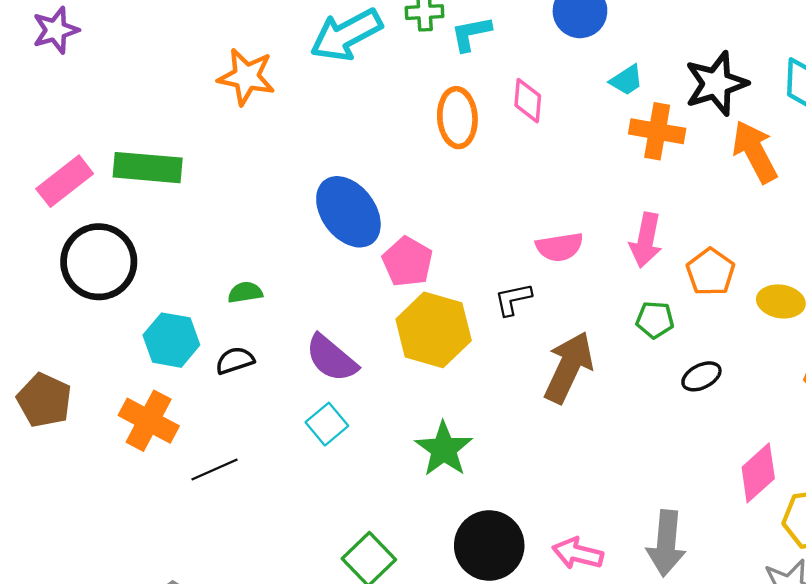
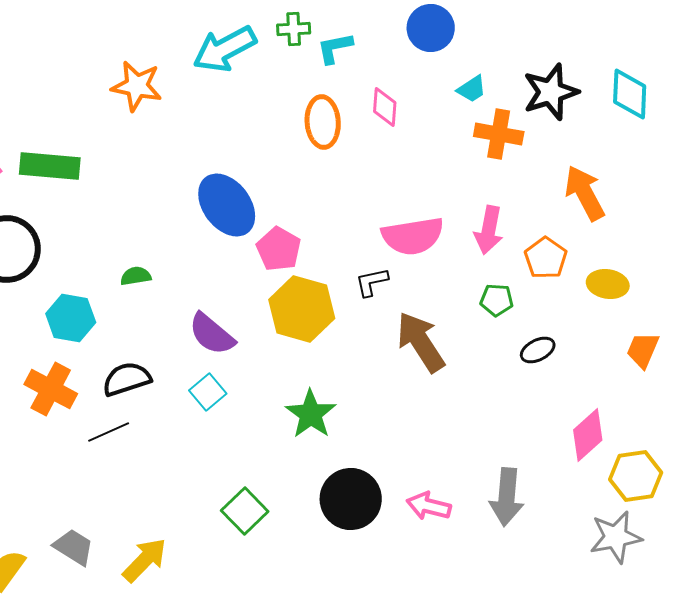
orange arrow: (755, 152) -> (585, 193), moved
pink semicircle: (560, 247) -> (413, 236), size x1.5
black semicircle: (235, 360) -> (127, 379), moved, size x1.4
brown arrow: (569, 367) -> (421, 342), turned -58

